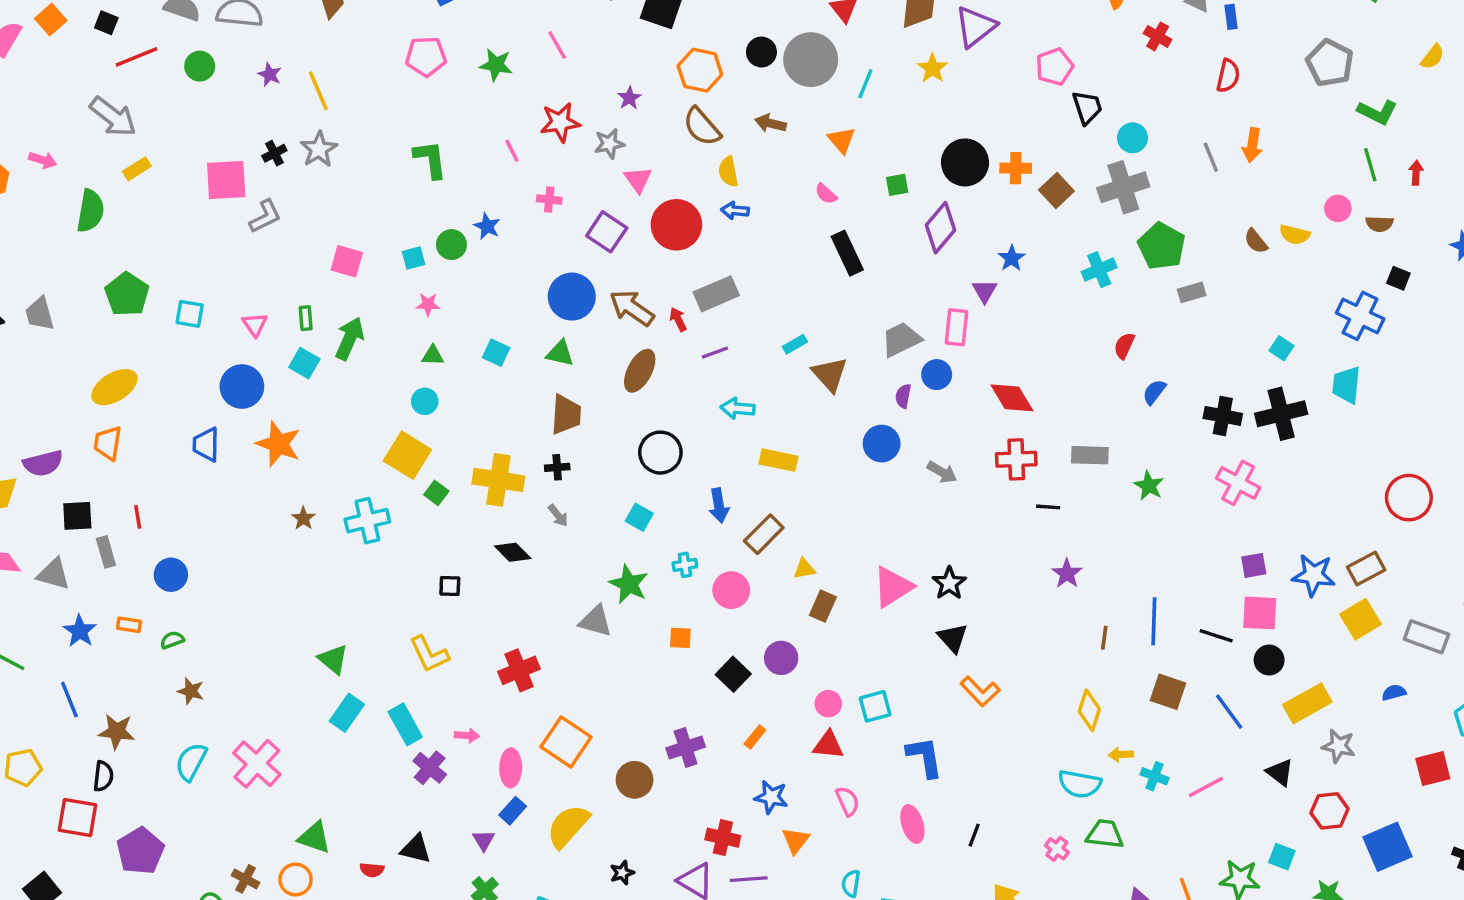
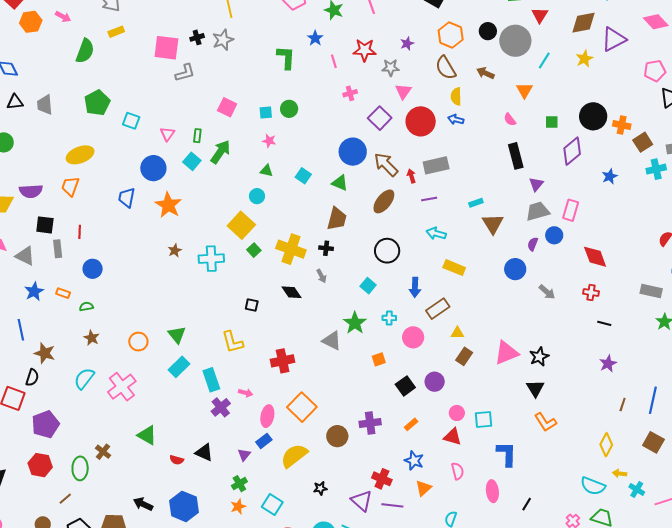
pink cross: (549, 199) -> (350, 93), turned -32
blue star: (487, 226) -> (315, 38), moved
cyan cross: (1099, 270) -> (656, 169), moved
purple triangle: (985, 291) -> (536, 184), moved
gray rectangle: (1090, 455) -> (651, 291), moved
red cross: (1016, 459) -> (591, 293), size x0.7
orange square: (680, 638) -> (379, 359), turned -32
orange circle: (296, 880) -> (138, 342), moved

